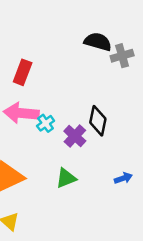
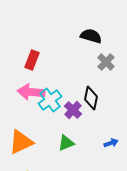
gray cross: (122, 56) -> (106, 62), moved, turned -30
cyan cross: (46, 123) -> (50, 100), size x1.6

